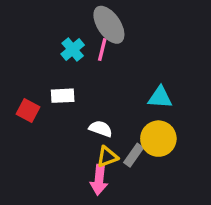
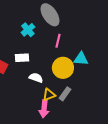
pink line: (102, 50) -> (58, 41), moved
white semicircle: (101, 129) -> (36, 78), moved
yellow circle: (158, 139) -> (63, 68), moved

